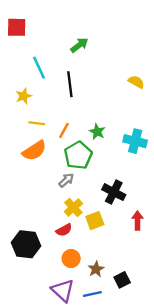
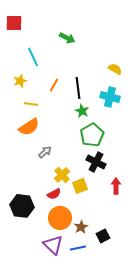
green arrow: (79, 45) -> (67, 38), turned 63
black line: (70, 84) -> (78, 88), moved
orange line: (64, 130) -> (54, 85), moved
cyan cross: (135, 141) -> (110, 97), moved
green pentagon: (78, 155) -> (92, 135), moved
gray arrow: (66, 180) -> (45, 152), moved
orange circle: (71, 258) -> (60, 218), size x1.5

